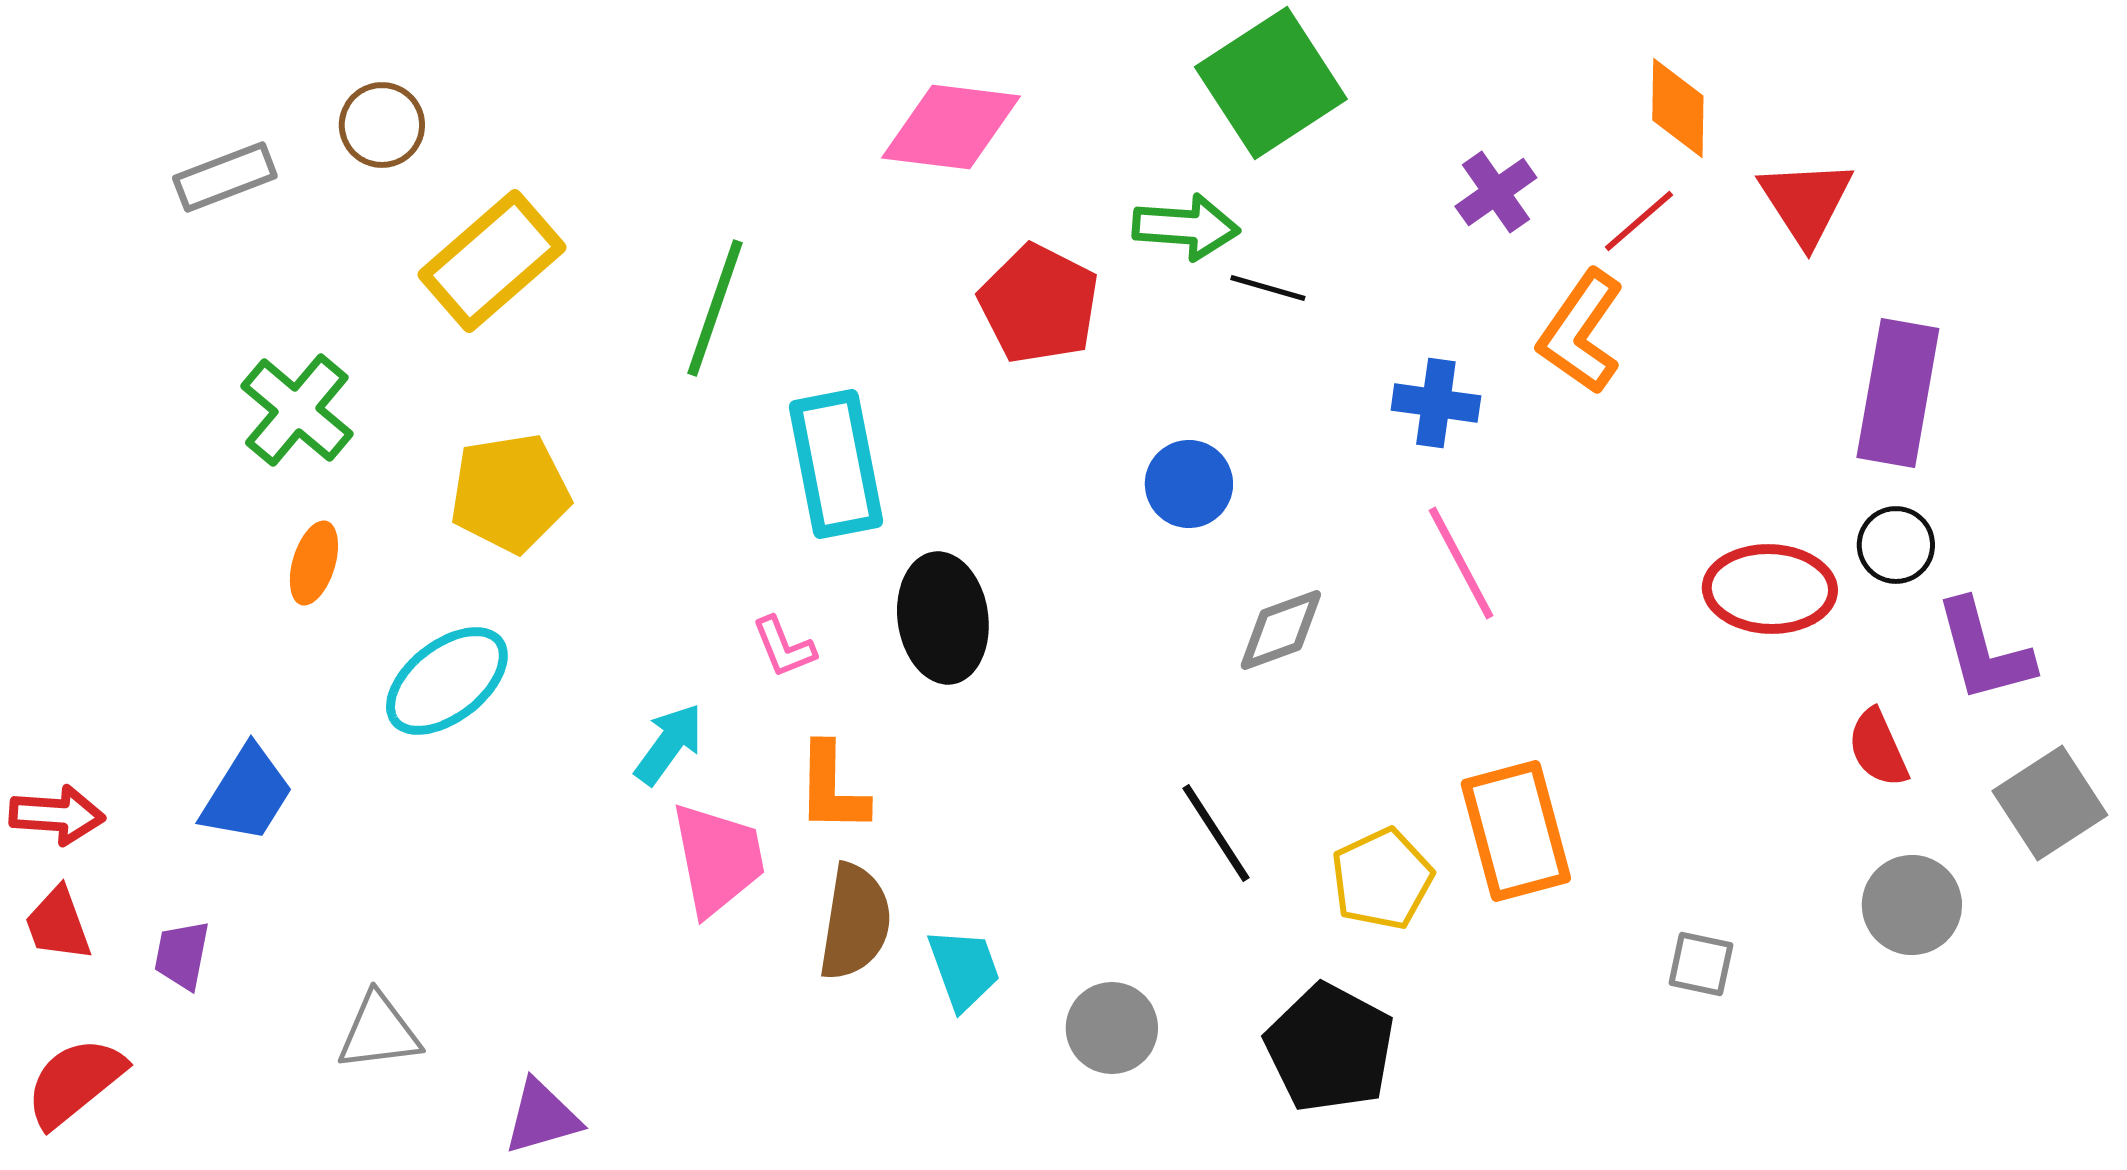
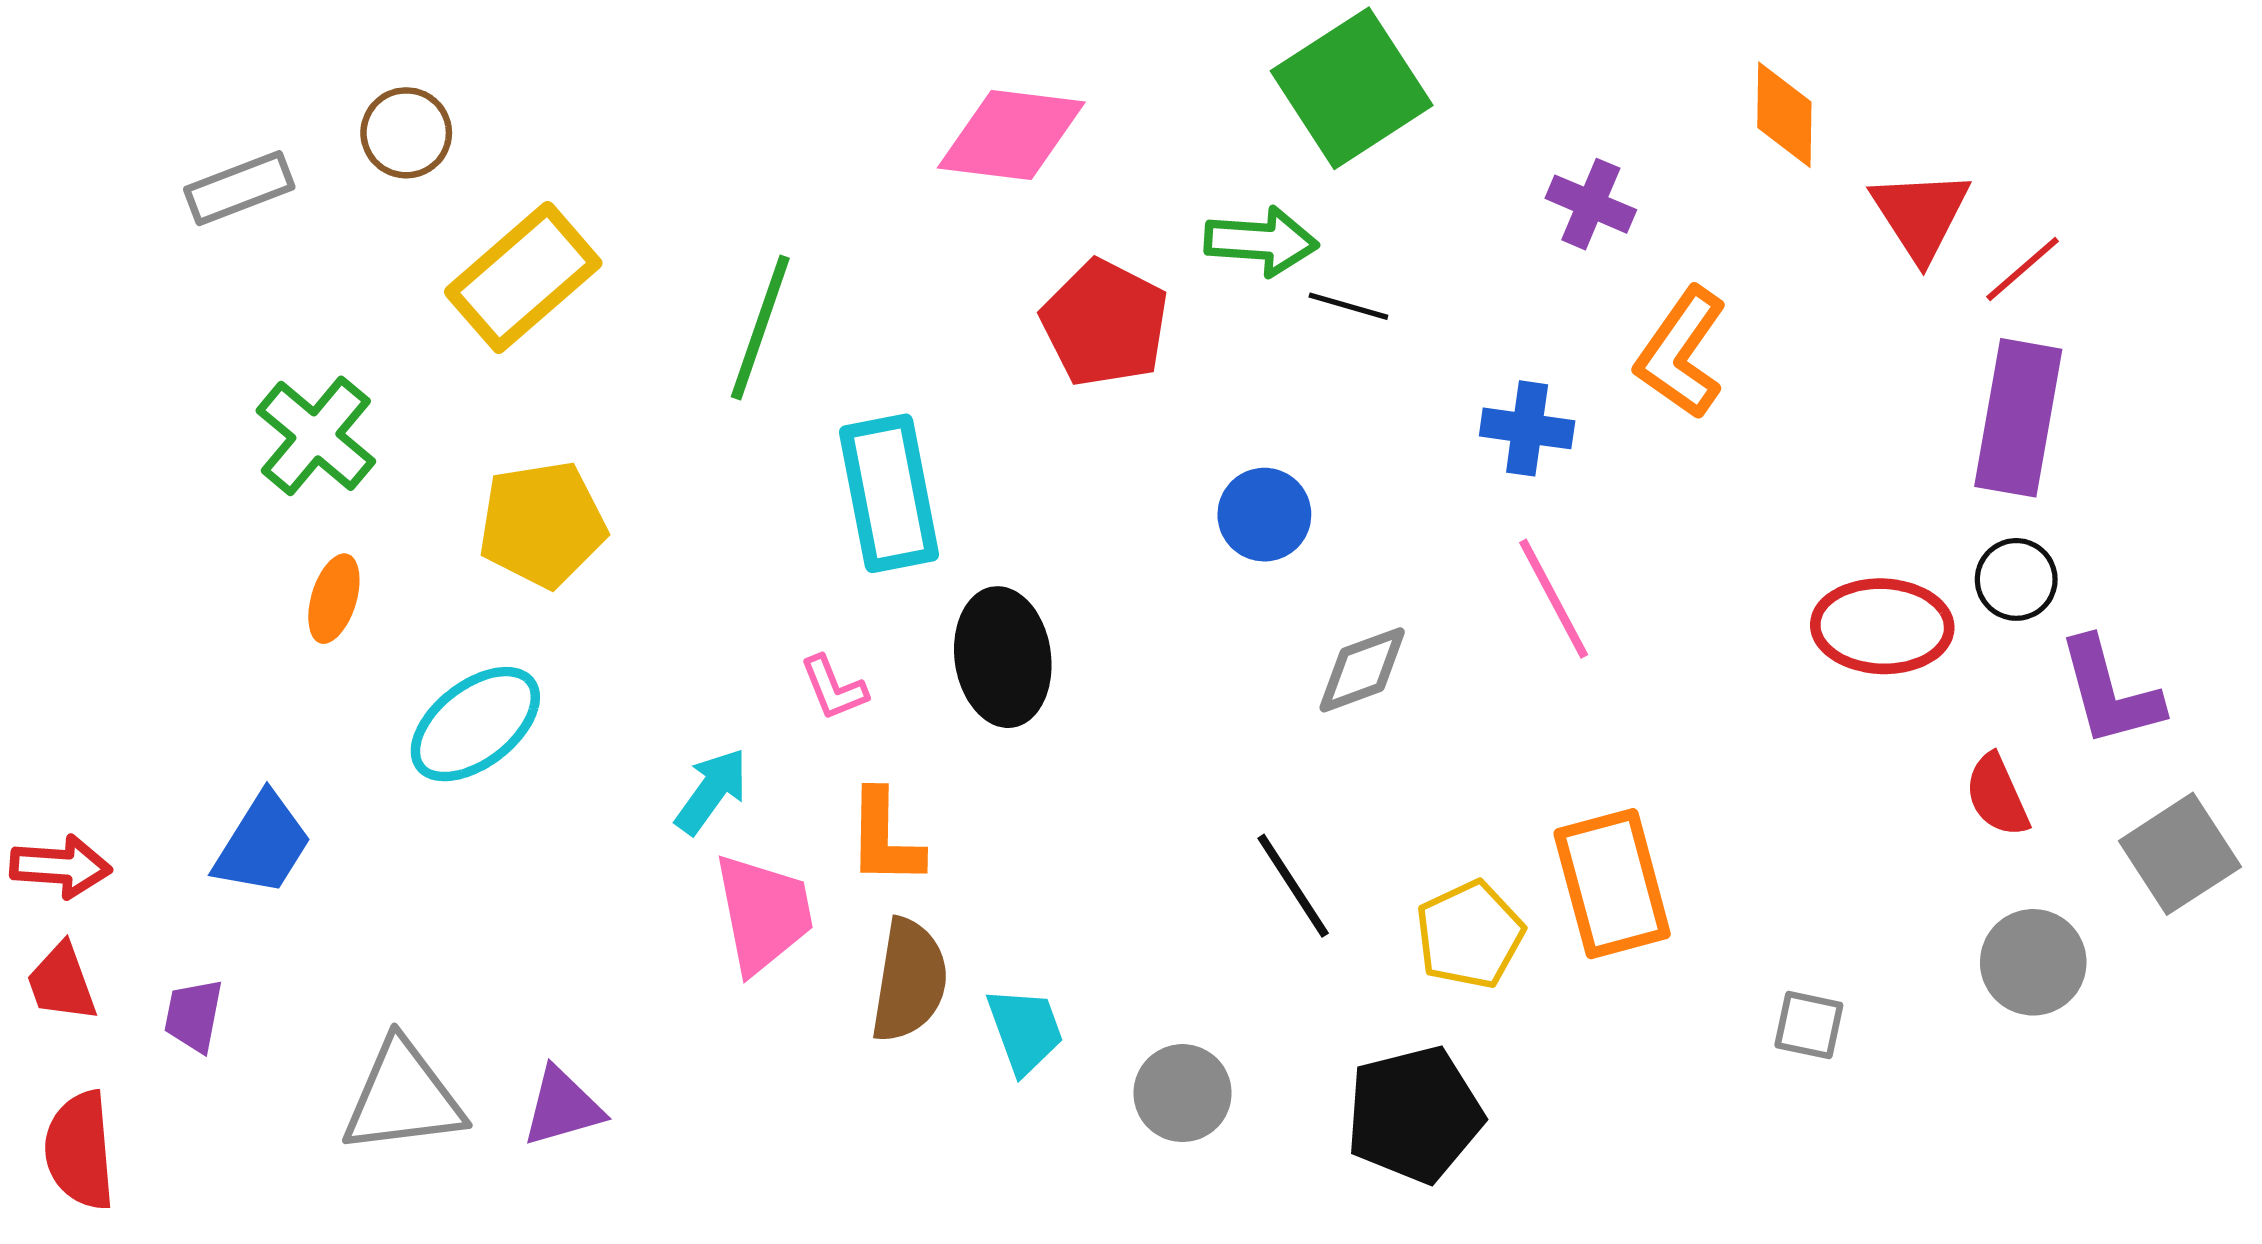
purple cross: (1496, 192) -> (1591, 204), turned -32
red line: (1639, 221) -> (2023, 269), moved
gray triangle: (379, 1032) -> (403, 1097), size x1.4
black pentagon: (1330, 1048) -> (1414, 1114), turned 30
red semicircle: (75, 1082) -> (80, 1151), turned -56
purple triangle: (542, 1117) -> (563, 1107), moved

